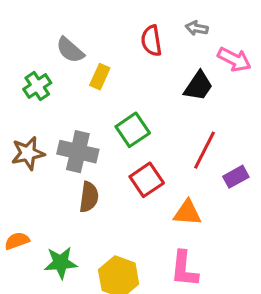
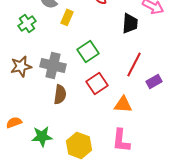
black trapezoid: (198, 86) -> (130, 23), turned -30

